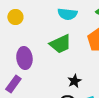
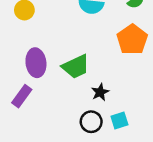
green trapezoid: (60, 44) -> (76, 67), moved

